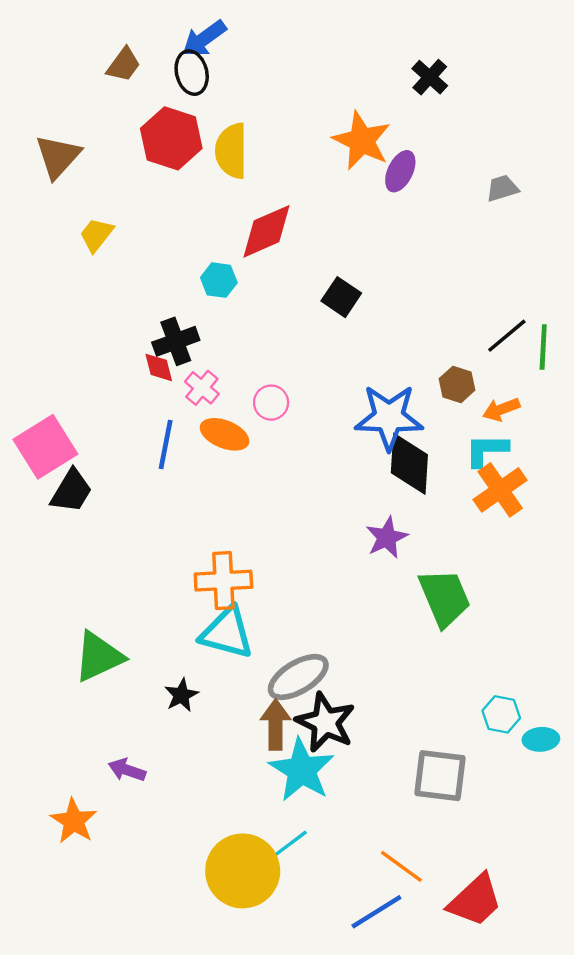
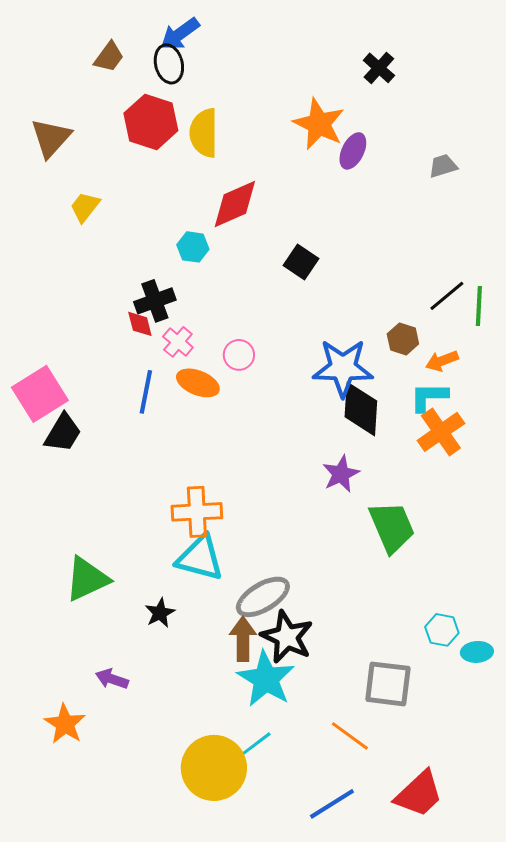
orange line: (401, 866) -> (350, 736), moved

